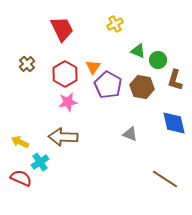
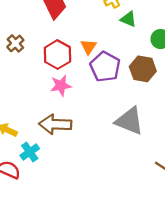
green triangle: (138, 51) -> (128, 19), moved
gray triangle: (130, 134) -> (129, 121), size x1.8

